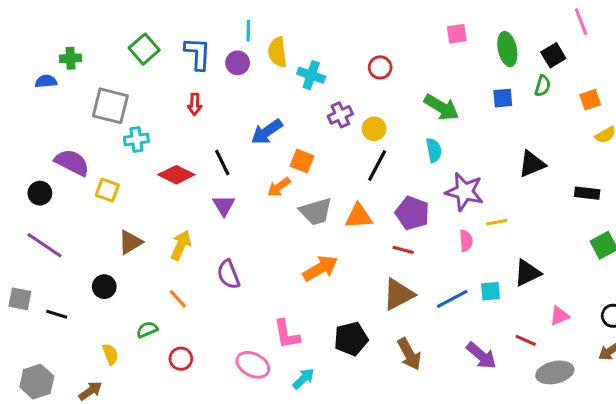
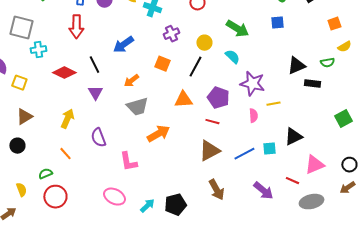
green semicircle: (543, 86) -> (327, 63), moved, turned 64
red arrow: (195, 104) -> (76, 27), size x1.6
yellow circle: (374, 129) -> (204, 43), moved
cyan semicircle: (434, 150) -> (232, 57), turned -35
orange square: (302, 161) -> (162, 64), moved
black rectangle: (587, 193) -> (312, 84), moved
gray trapezoid: (316, 212) -> (137, 107), moved
brown triangle: (130, 242) -> (24, 117), moved
pink triangle: (559, 316) -> (314, 165), size x1.5
pink L-shape: (287, 334) -> (128, 162), moved
black pentagon: (351, 339) -> (175, 205), moved
red circle: (181, 359) -> (55, 197), moved, size x1.5

